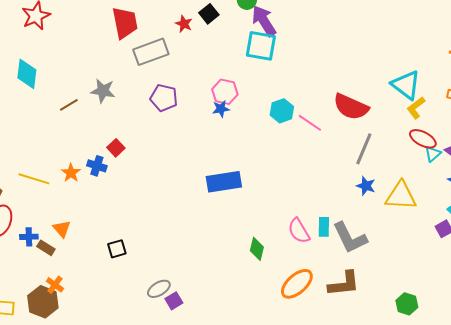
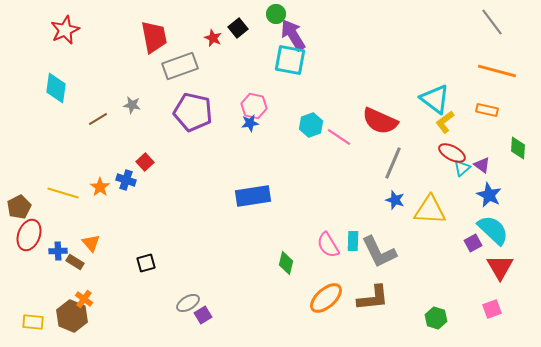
gray star: (103, 91) -> (132, 105), size x0.7
purple pentagon: (164, 98) -> (193, 112), size x1.4

